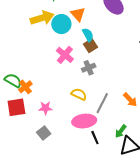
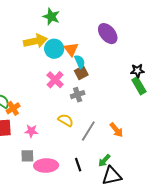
orange triangle: (78, 14) -> (71, 49), moved
pink ellipse: (84, 121) -> (46, 166), moved
gray square: (44, 133) -> (27, 156), turned 32

